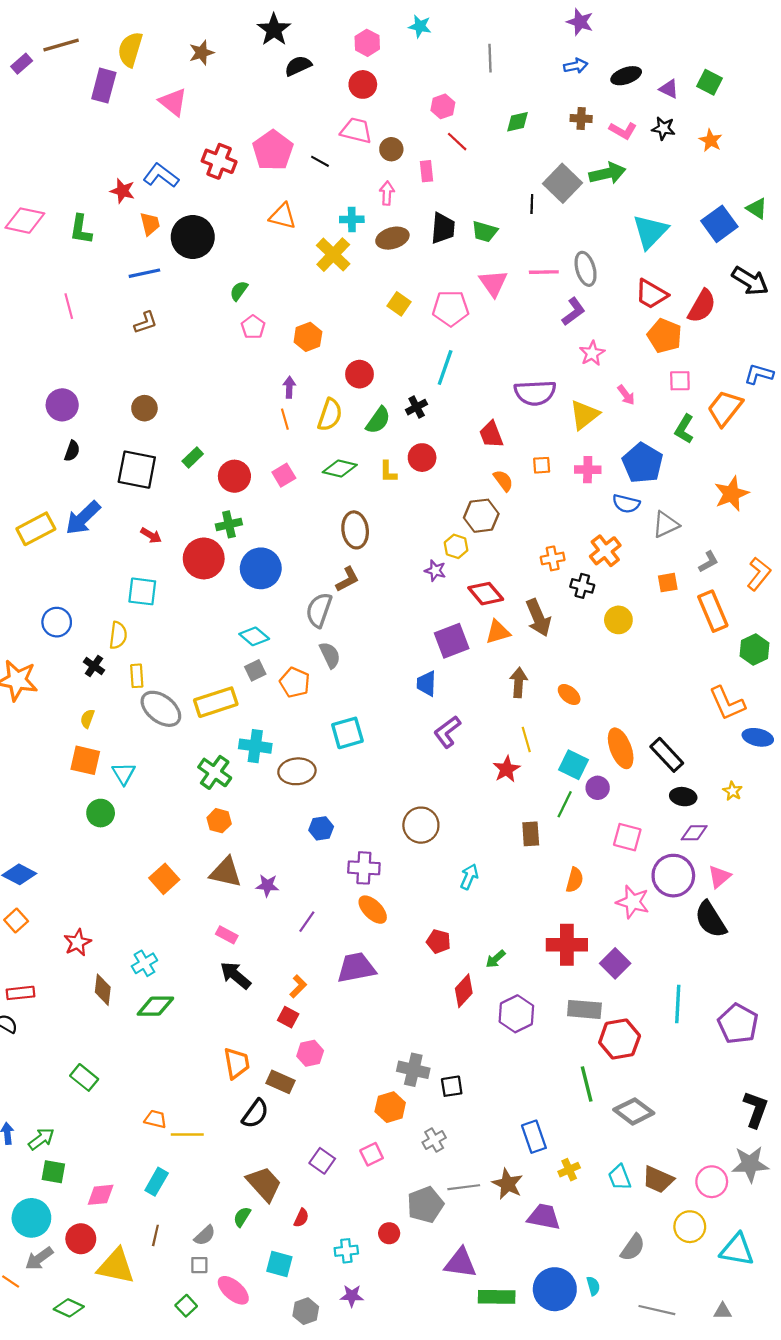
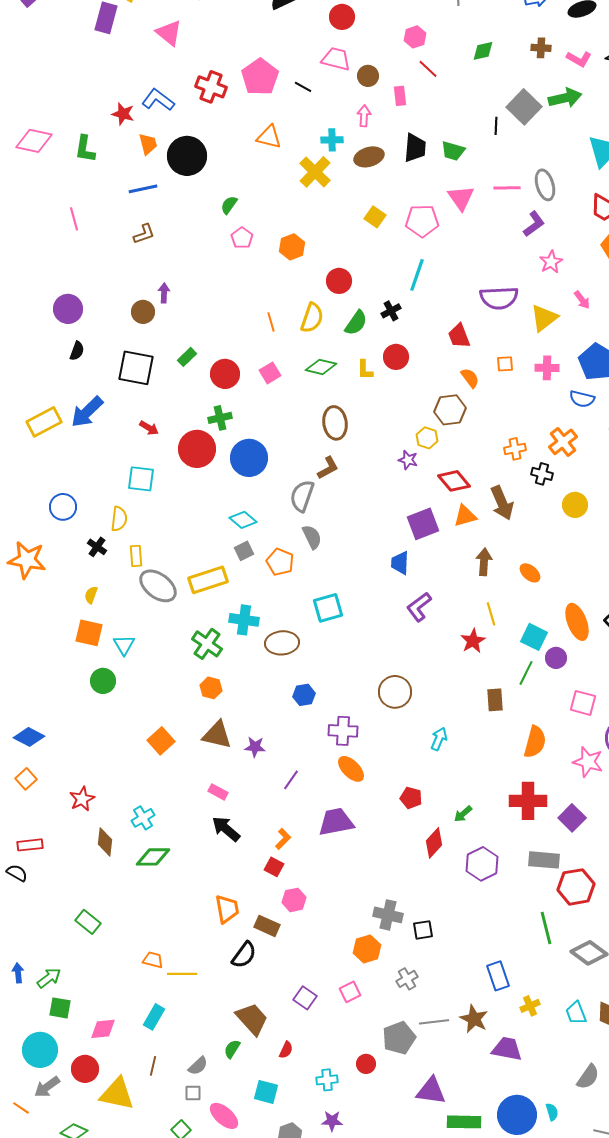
purple arrow: (289, 387) -> (164, 293), moved
orange semicircle: (575, 880) -> (535, 742), size x1.4

